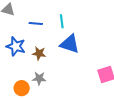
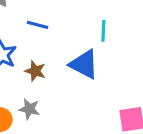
cyan line: (62, 21) -> (103, 31), moved

